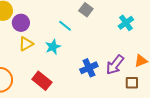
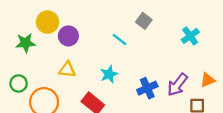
yellow triangle: (26, 44) -> (67, 70), moved, turned 35
cyan star: (53, 47) -> (109, 74), moved

